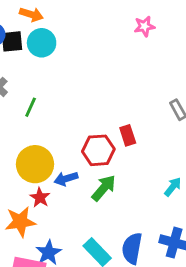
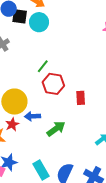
green line: (31, 107) -> (43, 66), moved
red hexagon: (98, 150) -> (53, 84), moved

